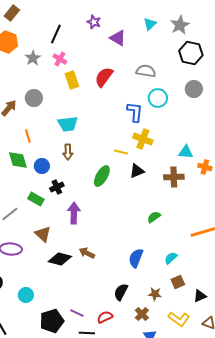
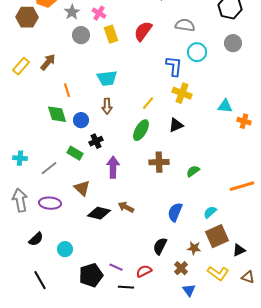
gray circle: (34, 98) -> (81, 35), moved
yellow line: (121, 152) -> (148, 103), moved, turned -64
brown cross: (174, 177) -> (159, 162), moved
brown square: (178, 282) -> (217, 236), size x1.6

